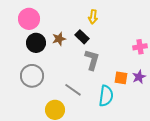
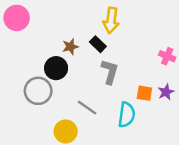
yellow arrow: (93, 17) -> (111, 20), size x1.5
pink circle: (29, 19) -> (17, 18), moved
black circle: (36, 43) -> (56, 68), moved
pink cross: (140, 47) -> (167, 56), turned 32

